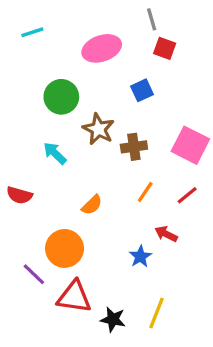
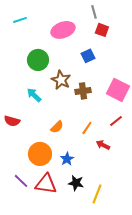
orange line: (145, 192) -> (87, 128), moved
blue star: (140, 257) -> (67, 159), moved
purple line: (34, 274) -> (21, 181), moved
black star: (113, 319) -> (76, 183), moved

